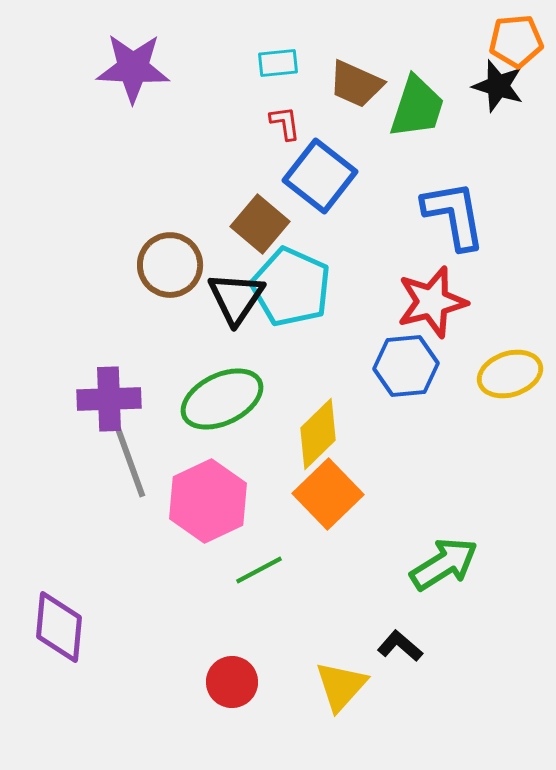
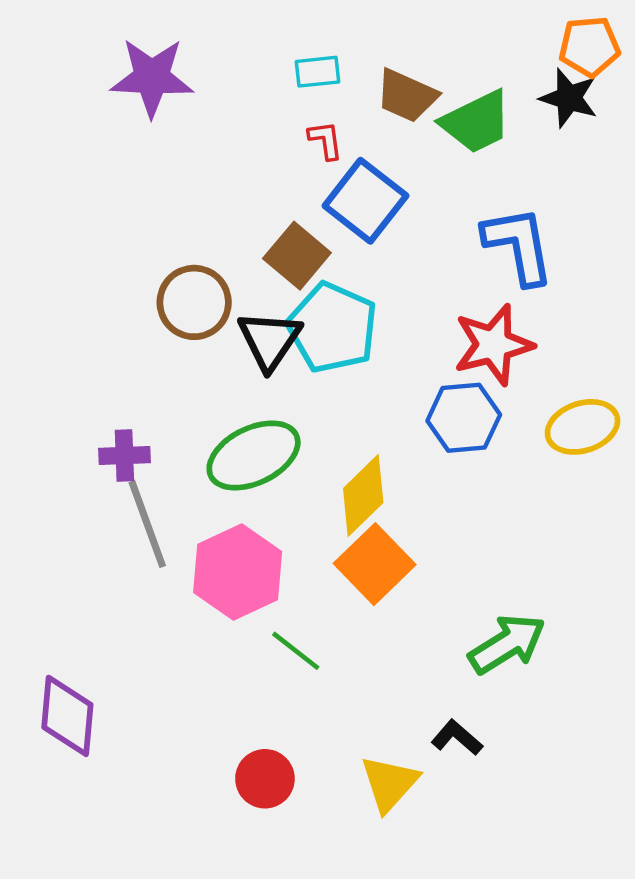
green trapezoid: (417, 107) -> (476, 122), turned 46
purple cross: (109, 399) -> (124, 455), size x0.7
green line: (259, 570) -> (296, 651), turned 66

